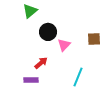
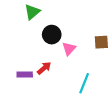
purple rectangle: (31, 80) -> (25, 75), moved

